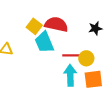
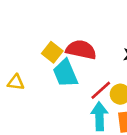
red line: (71, 55) -> (101, 90), turned -42

